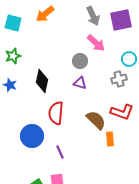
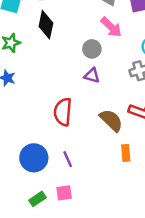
black diamond: (42, 81) -> (46, 25), moved
blue circle: (32, 136) -> (34, 158), moved
orange rectangle: (110, 139) -> (126, 153), moved

